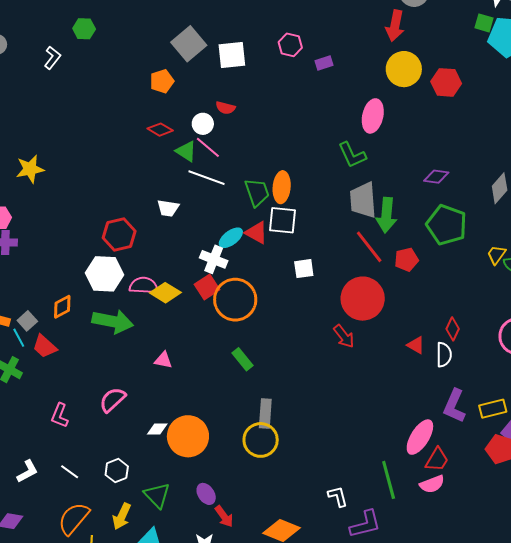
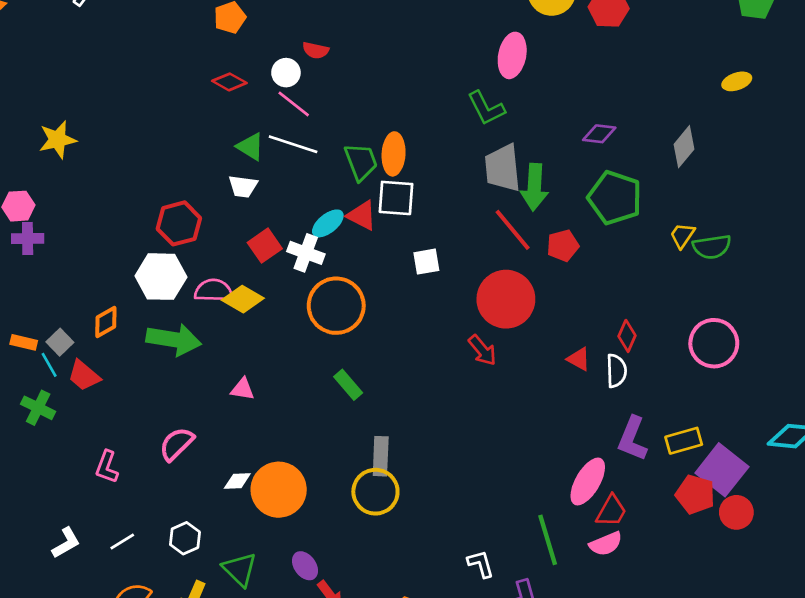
green triangle: (186, 151) -> (250, 147), moved
red square: (207, 287) -> (265, 246), moved
white line: (70, 472) -> (122, 542), turned -66

